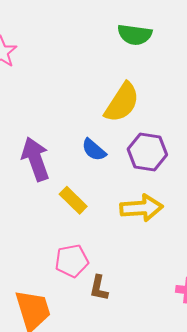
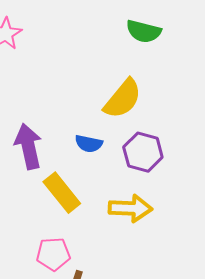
blue semicircle: (94, 150) -> (89, 144), turned -36
yellow rectangle: (73, 200) -> (62, 193), size x1.4

